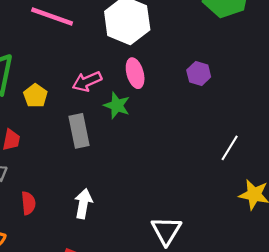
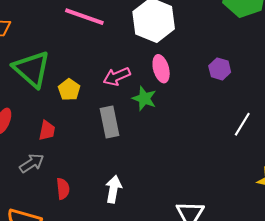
white line: (230, 148) -> (242, 124), moved

